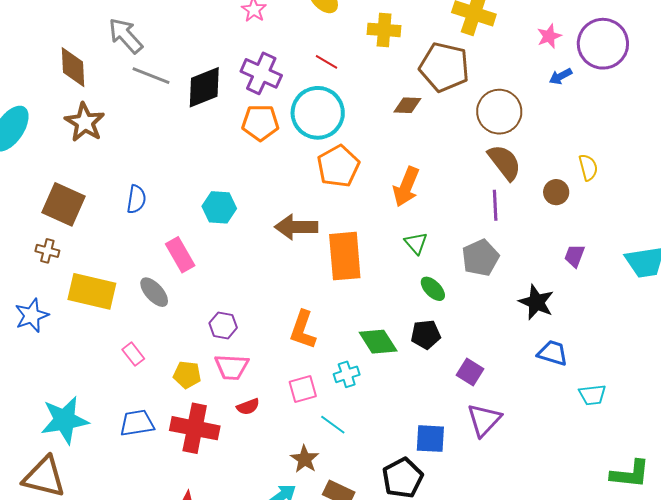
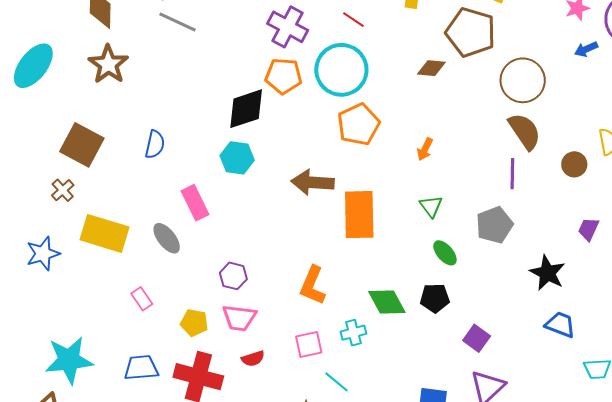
black diamond: (204, 87) -> (246, 109), moved
orange arrow: (406, 187) -> (425, 149), size x0.6
brown cross: (47, 251) -> (63, 190), turned 30

